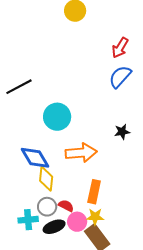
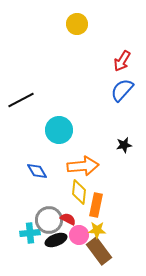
blue diamond: (35, 158) -> (37, 171), size x0.7
yellow diamond: (46, 179) -> (79, 192), moved
gray circle: (47, 207) -> (49, 220), size x1.4

